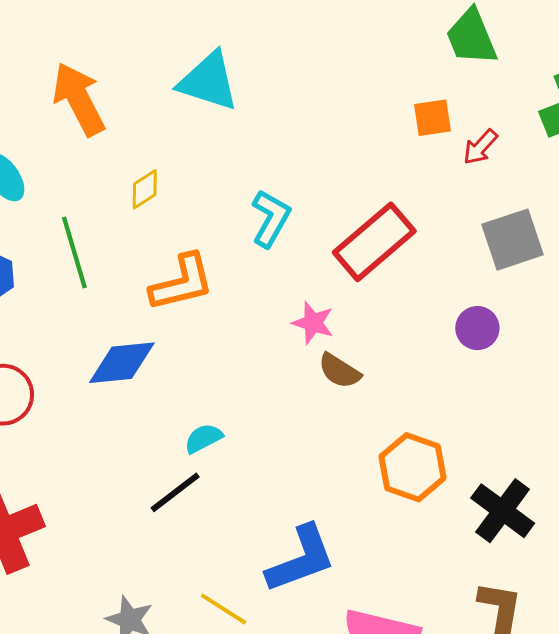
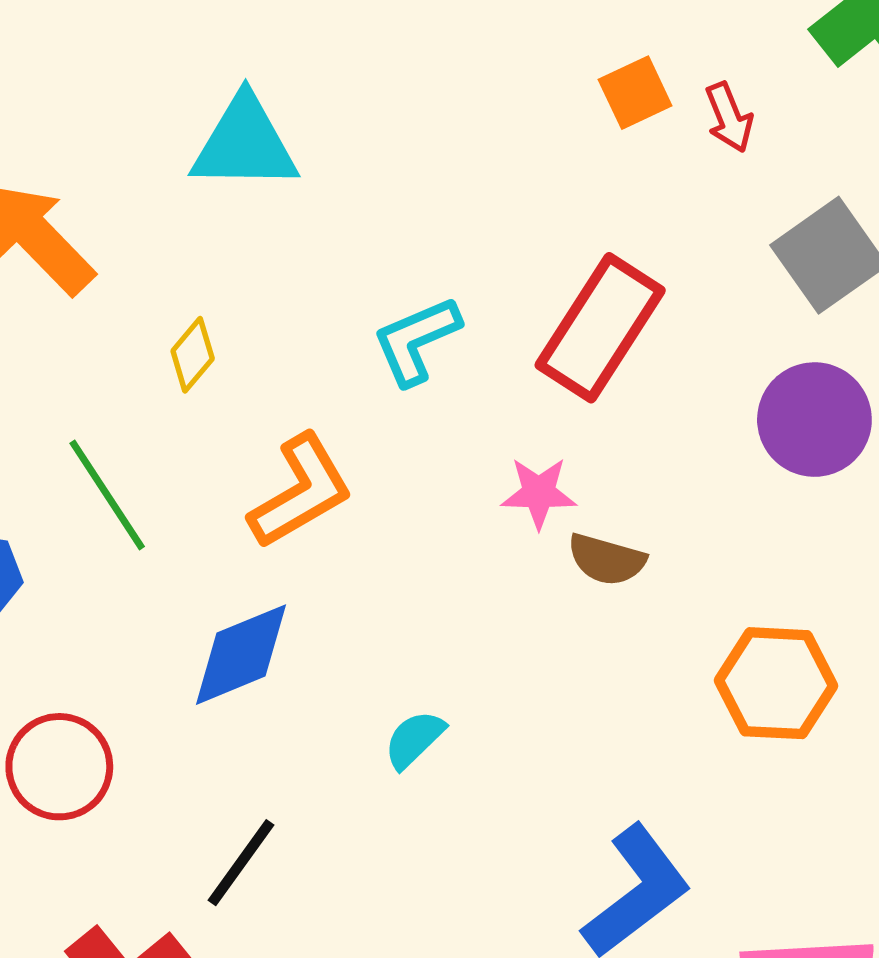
red arrow: (480, 147) -> (729, 117), turned -48
cyan L-shape: (271, 218) -> (416, 340), turned -126
purple circle: (477, 328) -> (814, 420), size x1.5
black line: (175, 492) -> (241, 863), moved

